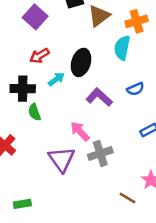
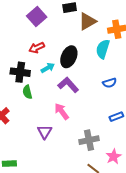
purple L-shape: (99, 97) -> (68, 85), moved
gray cross: (100, 153) -> (89, 140), moved
purple triangle: (62, 159) -> (45, 132), size x0.7

